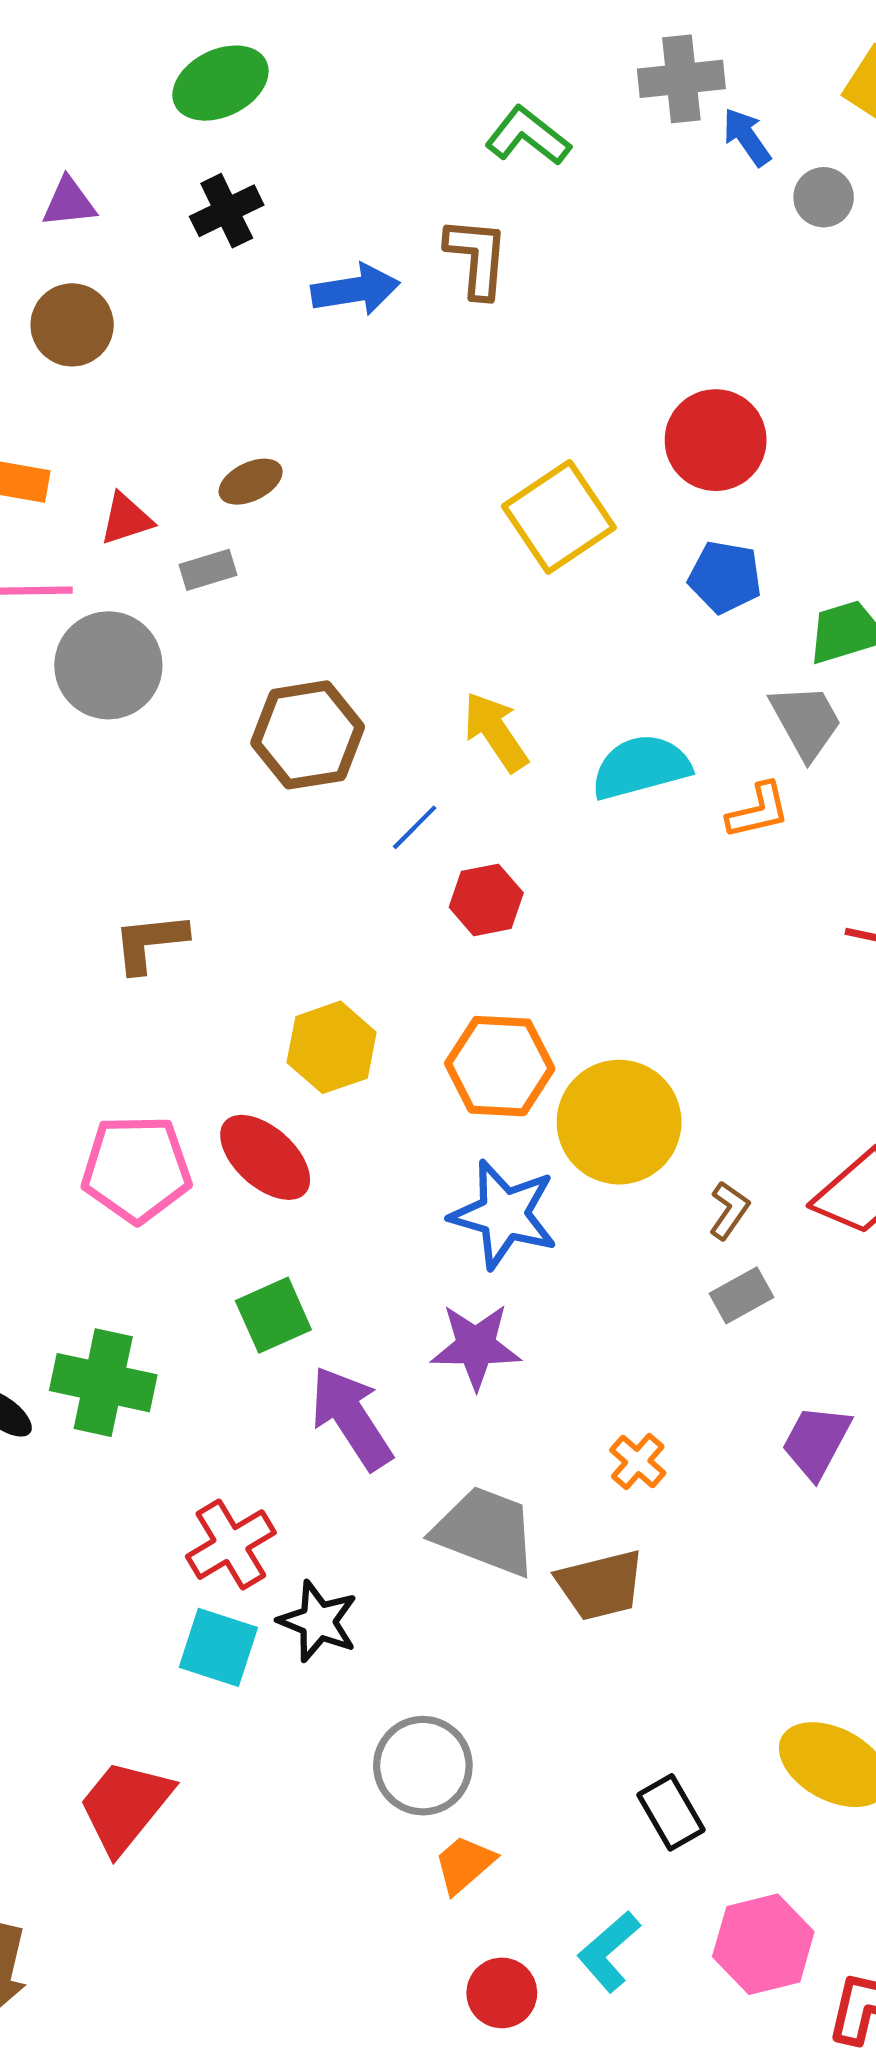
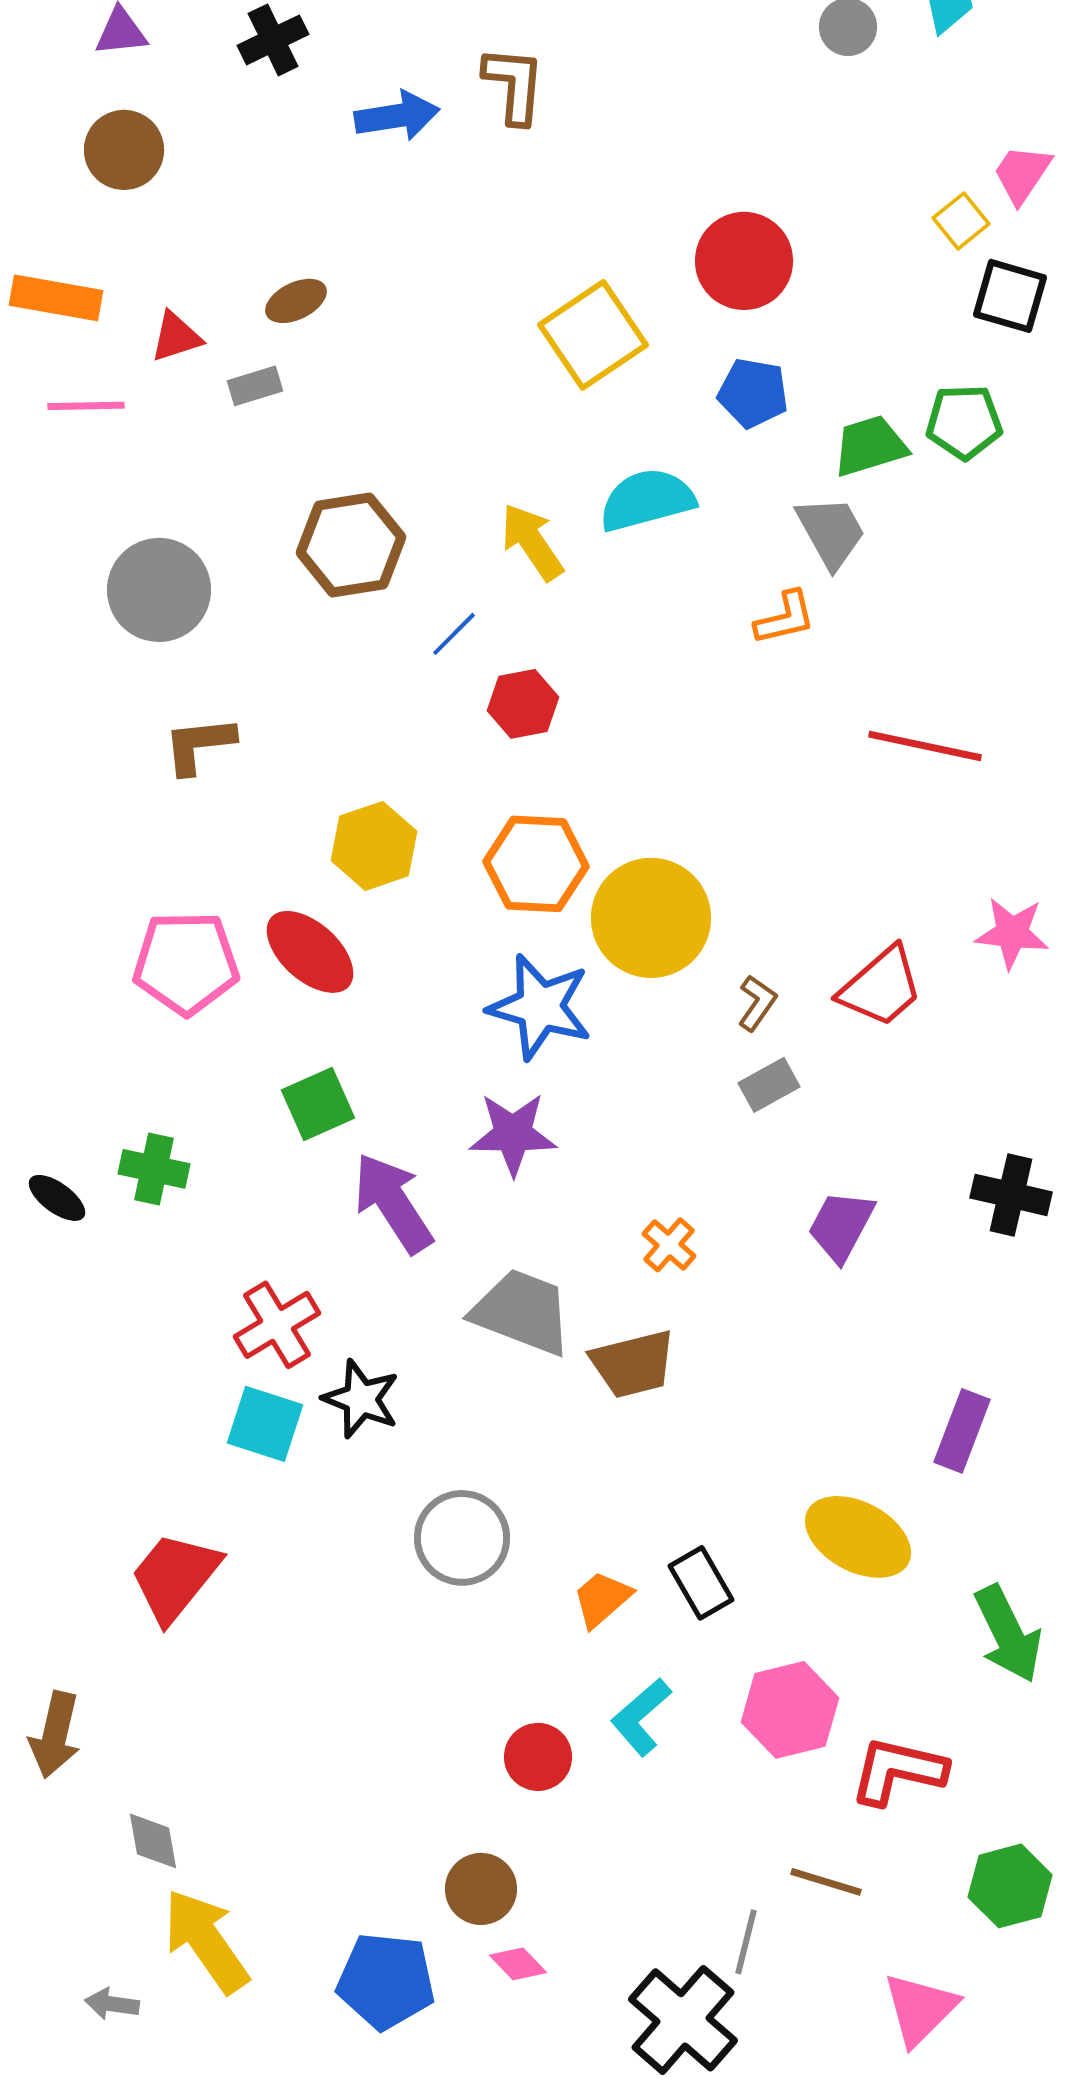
gray circle: (108, 665) -> (159, 590), moved
cyan semicircle: (641, 767) -> (647, 500), moved
green cross: (103, 1383) -> (154, 1169), size x0.7
orange trapezoid: (464, 1864) -> (602, 1599), moved

